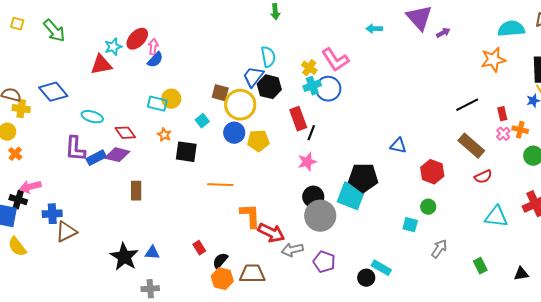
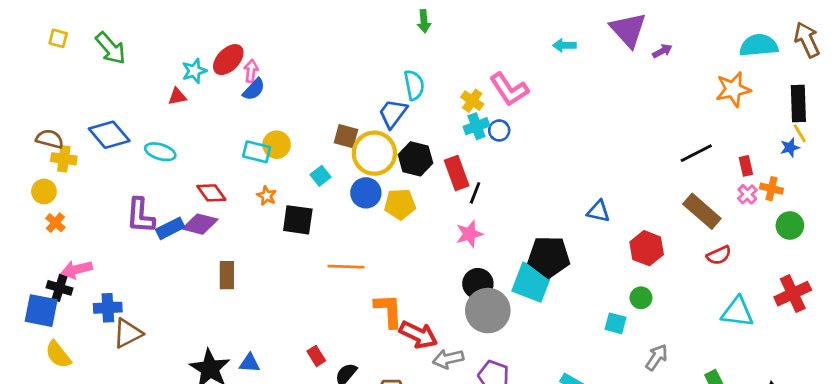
red triangle: (101, 65) -> (177, 96), size x0.6
black hexagon: (269, 87) -> (416, 159), moved
blue circle: (328, 89) -> (499, 130), size x0.6
cyan ellipse: (92, 117) -> (160, 152), moved

